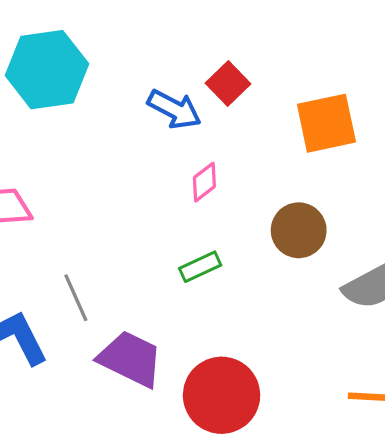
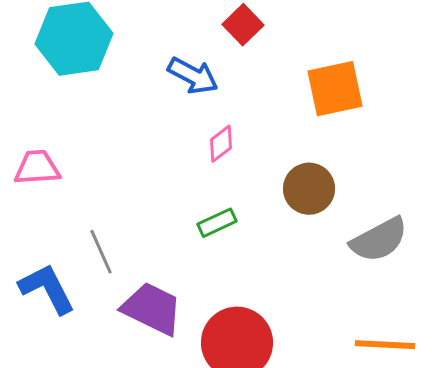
red square: (228, 84) -> (243, 25), moved

